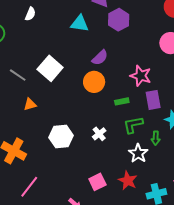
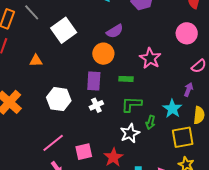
gray line: (18, 75) -> (32, 12), moved
purple rectangle: (153, 100) -> (94, 81), moved
pink line: (29, 187) -> (53, 143), moved

